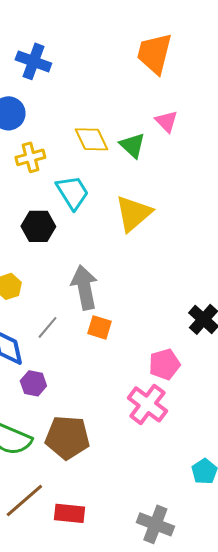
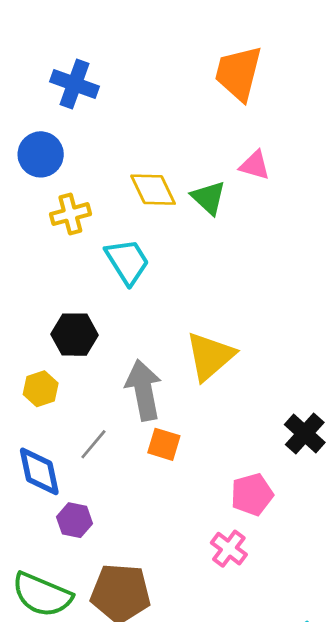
pink triangle: (166, 121) -> (255, 165), turned -30
yellow triangle: (133, 213) -> (210, 356), moved
black hexagon: (38, 226) -> (74, 335), moved
pink cross: (147, 404) -> (229, 549), size x0.7

